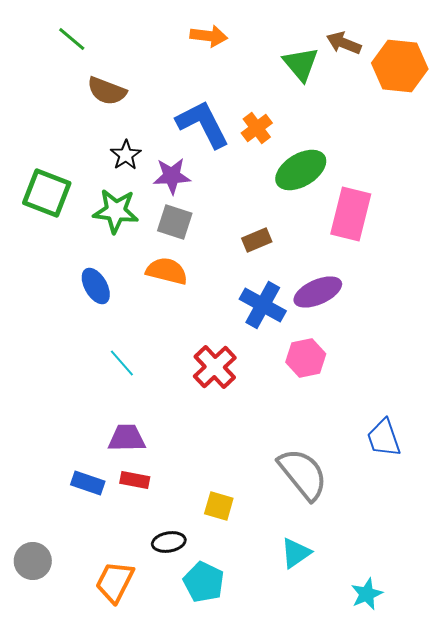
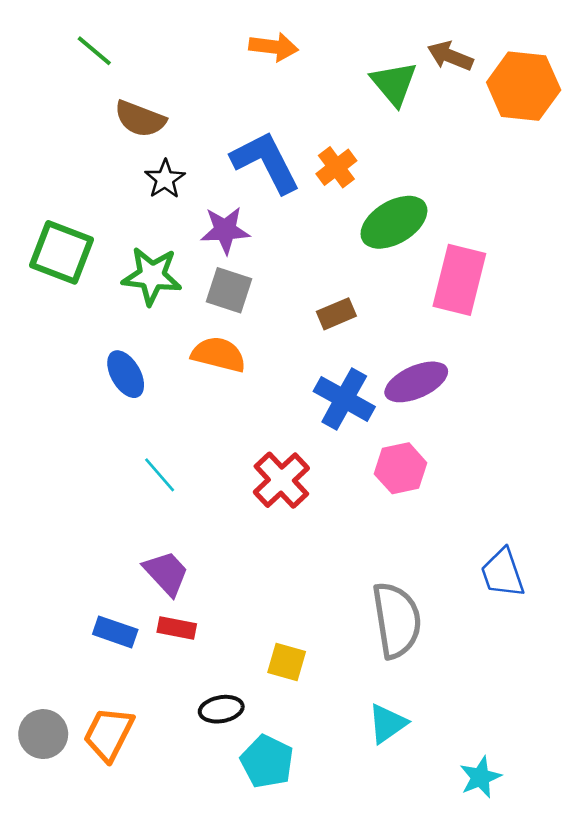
black star: (126, 155) -> (165, 179), moved
purple trapezoid: (127, 438) -> (166, 573), turned 48
gray semicircle: (303, 474) -> (397, 620), turned 30
orange trapezoid: (115, 582) -> (109, 734), moved

